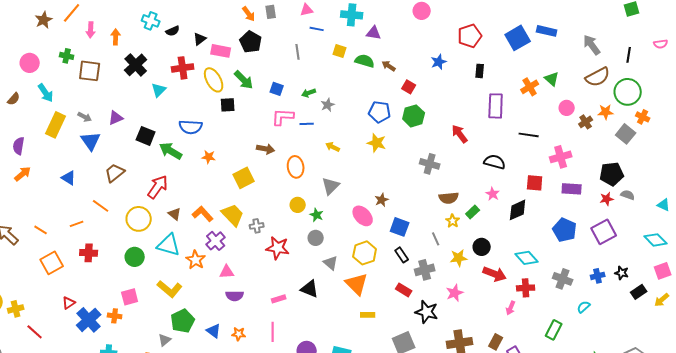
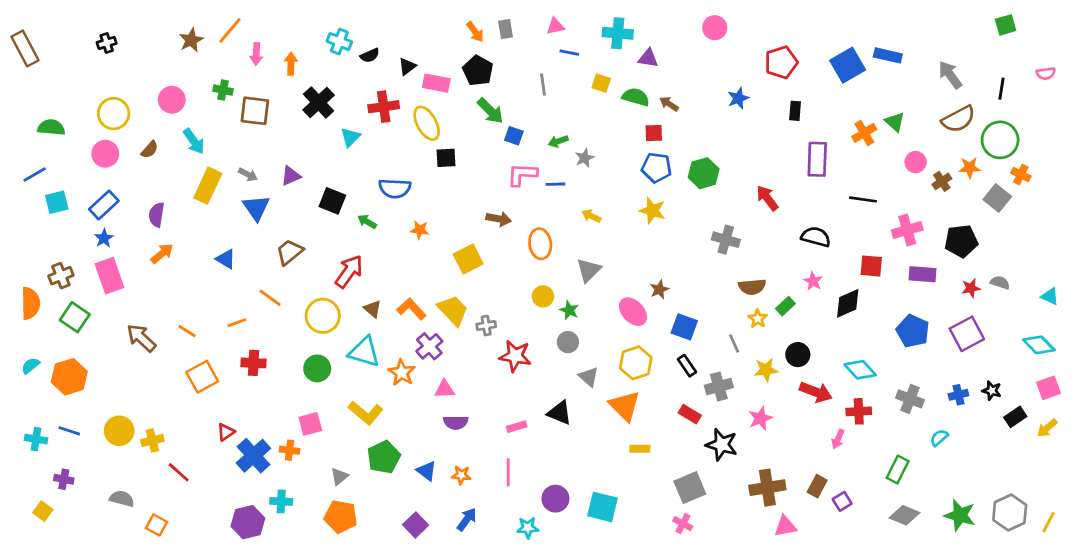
green arrow: (244, 80) -> (490, 111), moved
red square: (409, 87) -> (654, 133), moved, turned -32
green arrow: (171, 151) -> (367, 222), size x0.6
black pentagon: (612, 174) -> (961, 241), moved
gray triangle: (165, 340) -> (339, 476), moved

